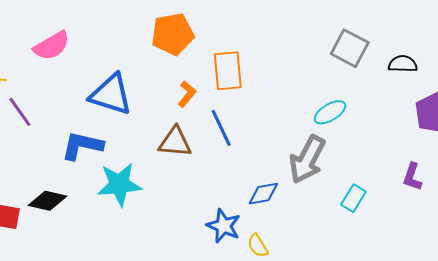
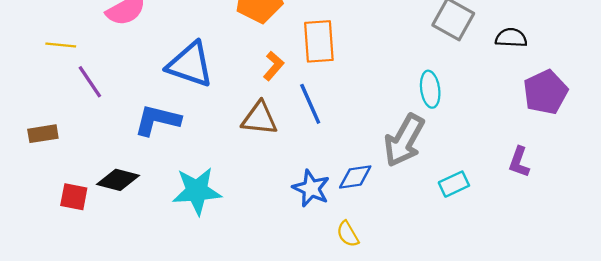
cyan ellipse: (330, 112) -> (430, 89), turned -68
cyan star: (119, 184) -> (197, 191), moved
cyan rectangle: (353, 198) -> (454, 184), turned 32
blue star: (224, 226) -> (311, 188), moved

